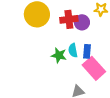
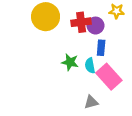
cyan semicircle: (73, 50) -> (90, 66), moved
blue rectangle: (87, 51) -> (101, 48), moved

